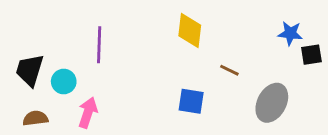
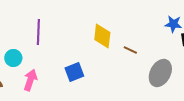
yellow diamond: (190, 31) -> (102, 36), moved
blue square: (191, 101) -> (74, 72), moved, turned -30

